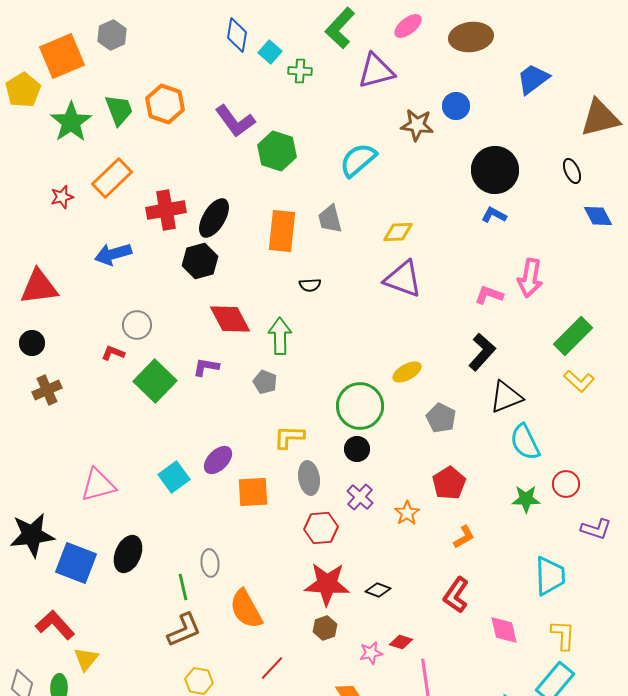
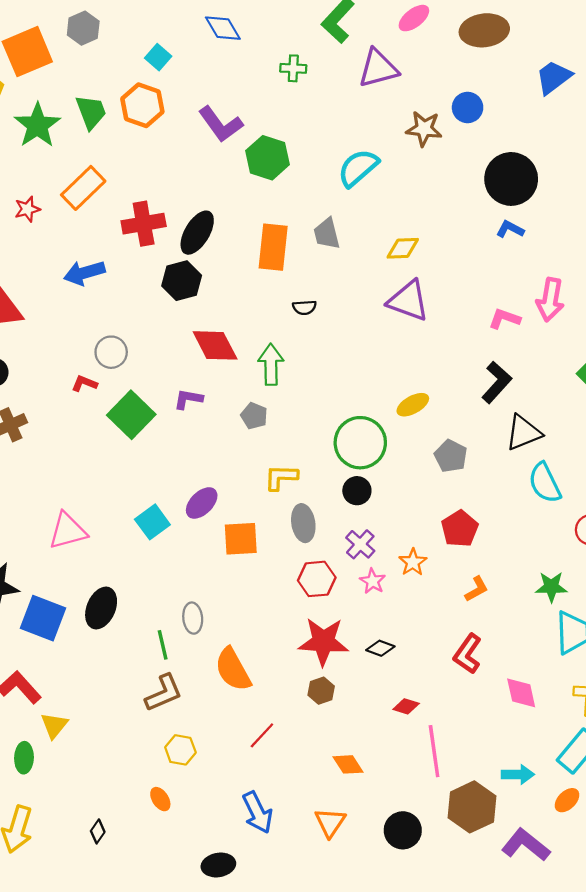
blue diamond: (237, 35) -> (223, 28), turned -40
cyan square: (270, 52) -> (158, 57), moved
green star: (526, 499) -> (551, 587), moved
pink star: (371, 653) -> (373, 581), moved, turned -30

